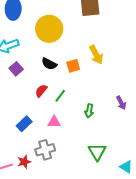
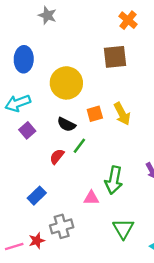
orange square: (73, 66) -> (95, 114), moved
green line: (60, 96) -> (79, 146), moved
green arrow: (89, 111) -> (114, 180), size x1.6
pink triangle: (54, 122) -> (91, 198), moved

